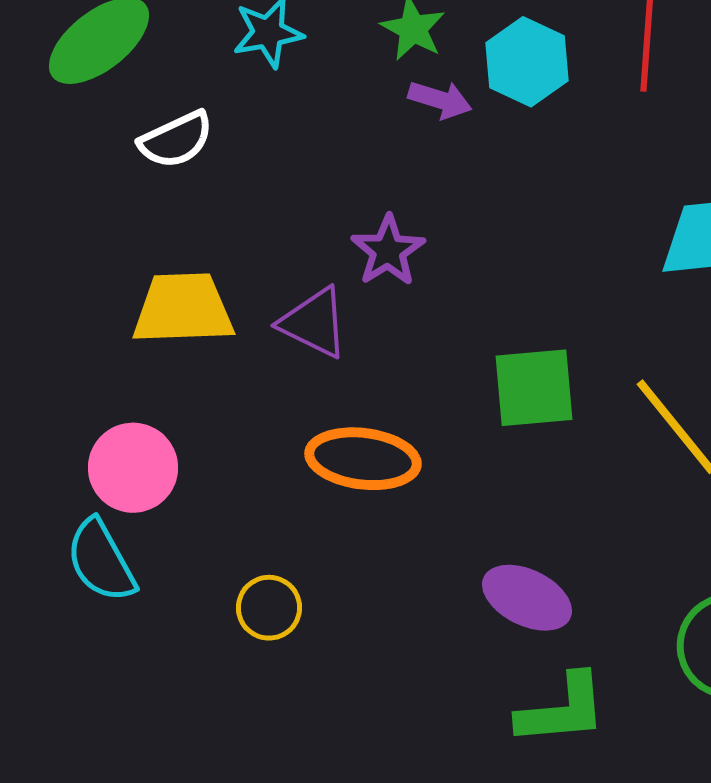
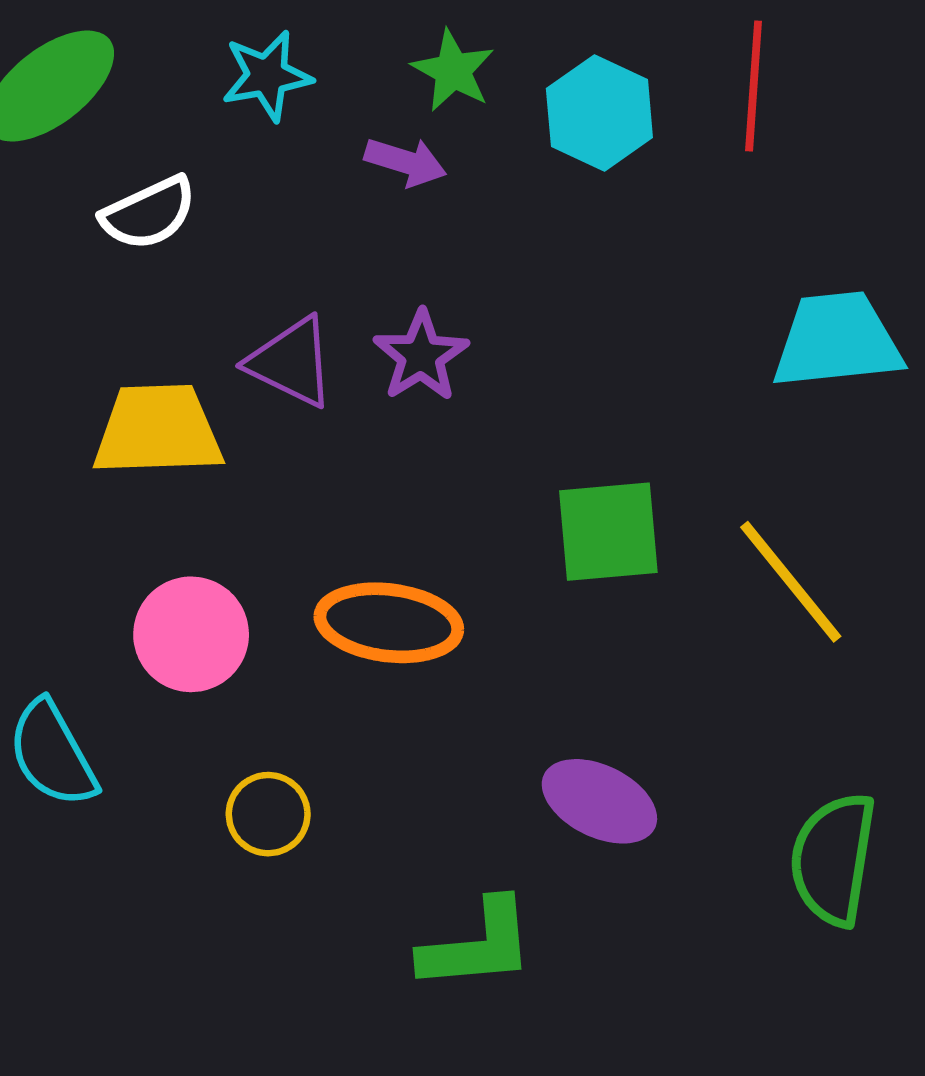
purple arrow: (440, 100) -> (406, 162), moved
purple triangle: (314, 323) -> (291, 362), moved
pink circle: (133, 468) -> (191, 634), moved
green L-shape: (562, 710) -> (477, 945), moved

